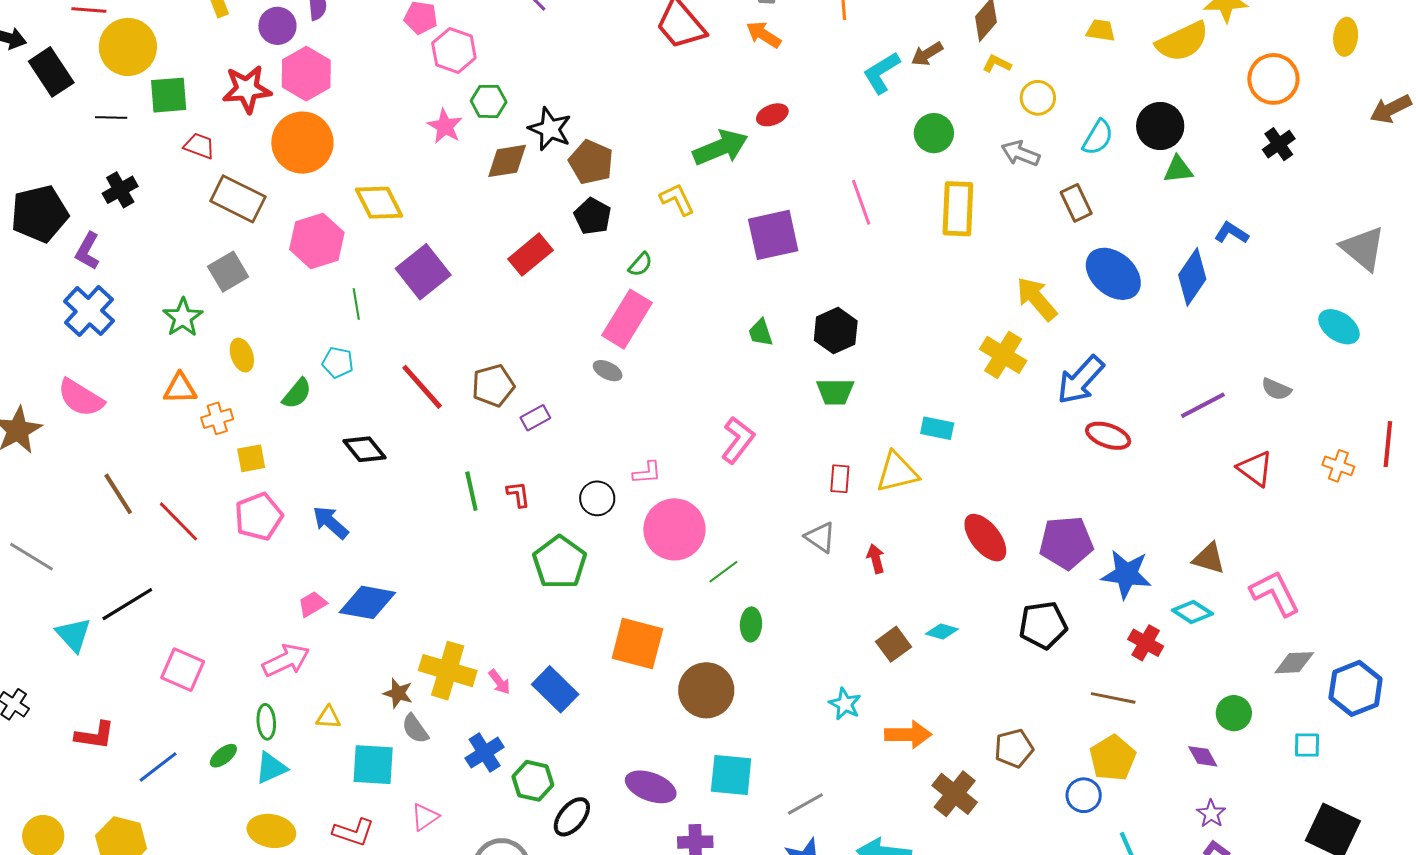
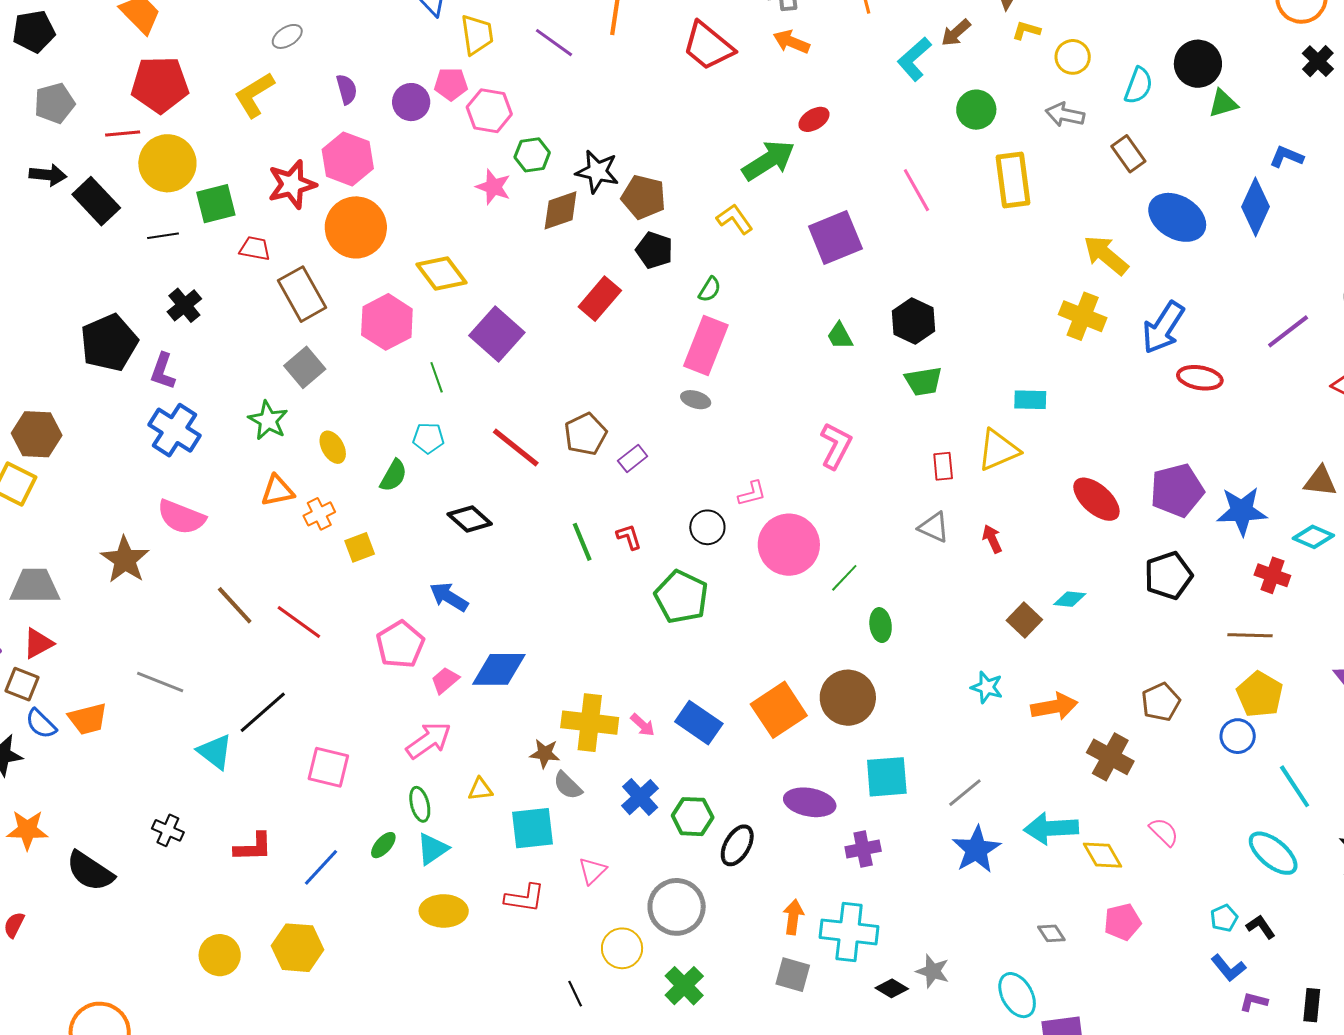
purple circle: (277, 26) -> (411, 102), moved
brown rectangle: (238, 199) -> (302, 294), turned 44
pink pentagon: (259, 517) -> (400, 644), moved
orange square: (637, 643) -> (779, 710), moved, turned -38

